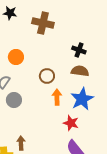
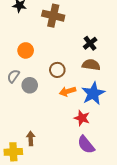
black cross: (79, 50) -> (90, 43), turned 32
orange arrow: (57, 97) -> (68, 91), turned -105
gray circle: (14, 100) -> (30, 85), moved

